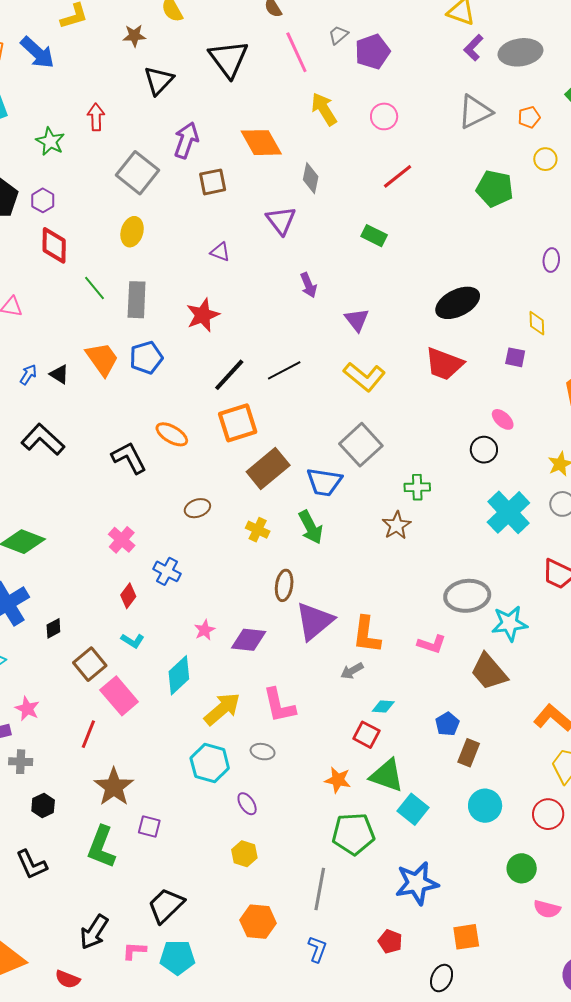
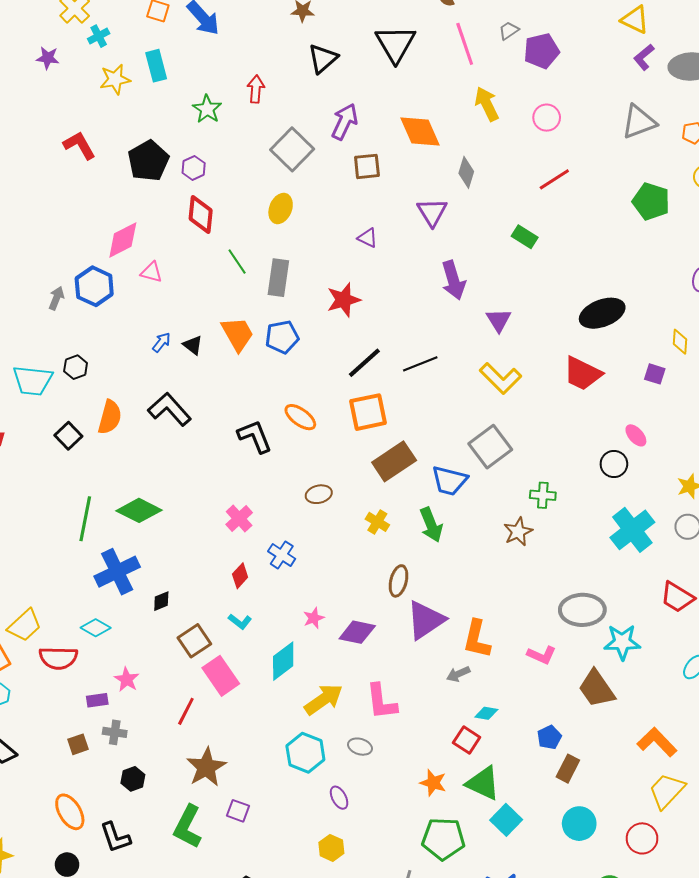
purple arrow: (308, 285) -> (453, 280), size x1.5

